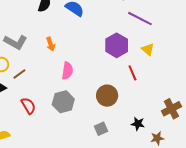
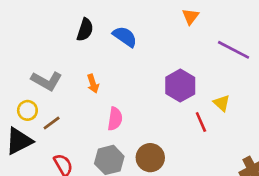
purple line: (140, 19) -> (234, 50), moved
yellow triangle: (148, 49) -> (222, 103), moved
brown circle: (107, 96) -> (150, 158), moved

